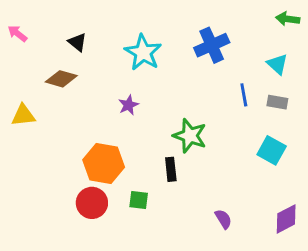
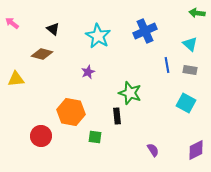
red circle: (92, 203) -> (41, 136), moved

